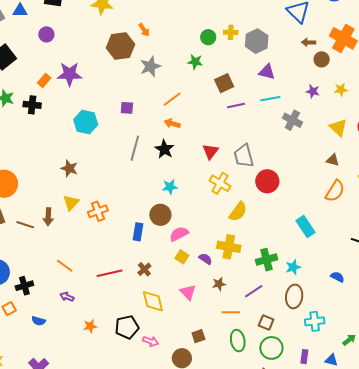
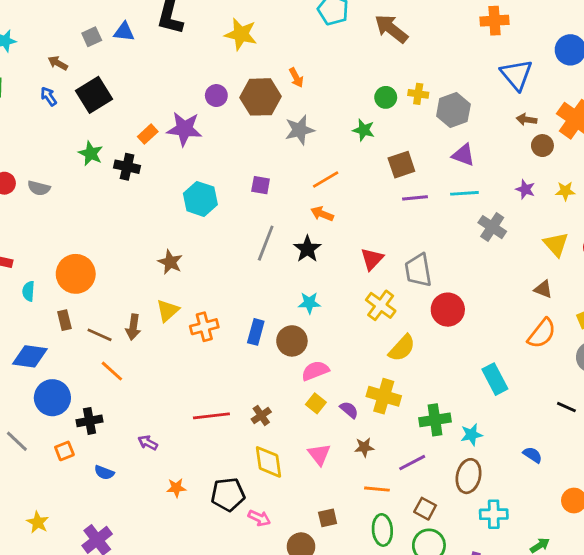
purple circle: (46, 34) -> (216, 96), moved
blue rectangle: (138, 232) -> (256, 332), moved
orange line: (65, 266) -> (112, 371), moved

